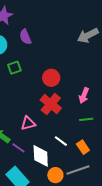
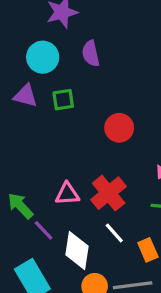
red cross: (51, 104) -> (109, 193), moved

